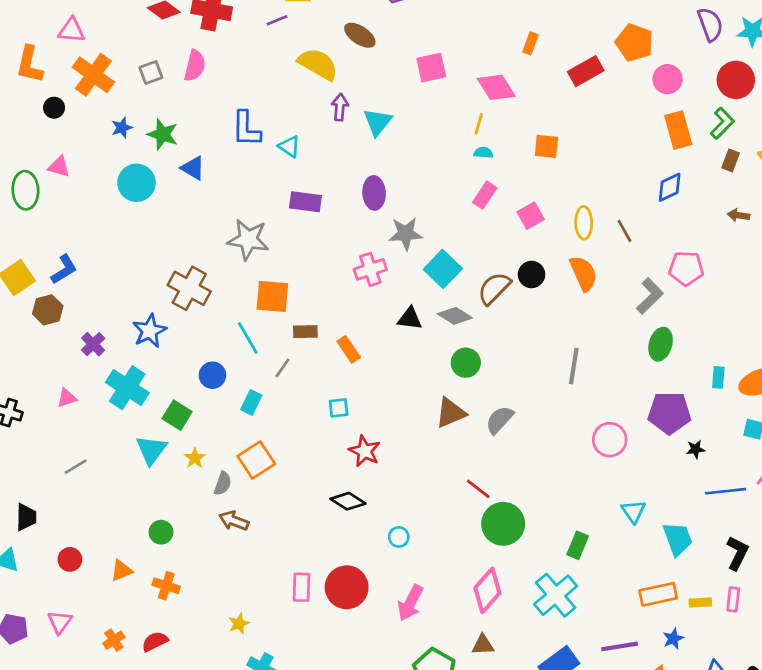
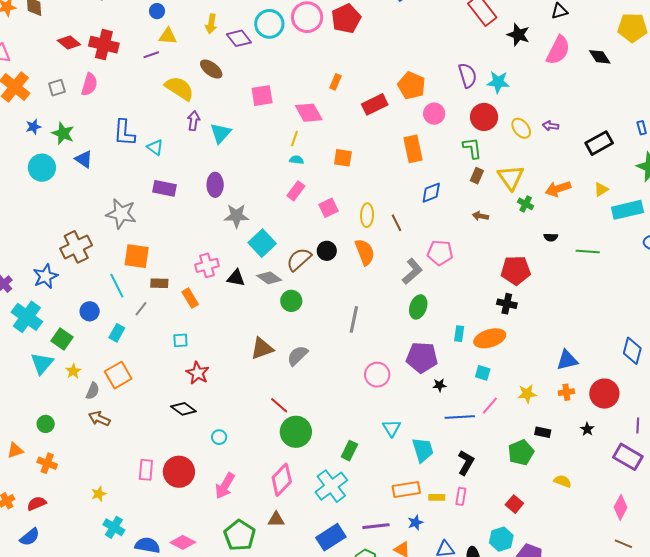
green L-shape: (722, 123) -> (472, 148), turned -55
orange rectangle: (678, 130) -> (413, 149), moved
pink cross: (370, 269) -> (207, 265), moved
brown cross: (189, 288) -> (76, 247), turned 32
green circle: (466, 363) -> (291, 301), moved

